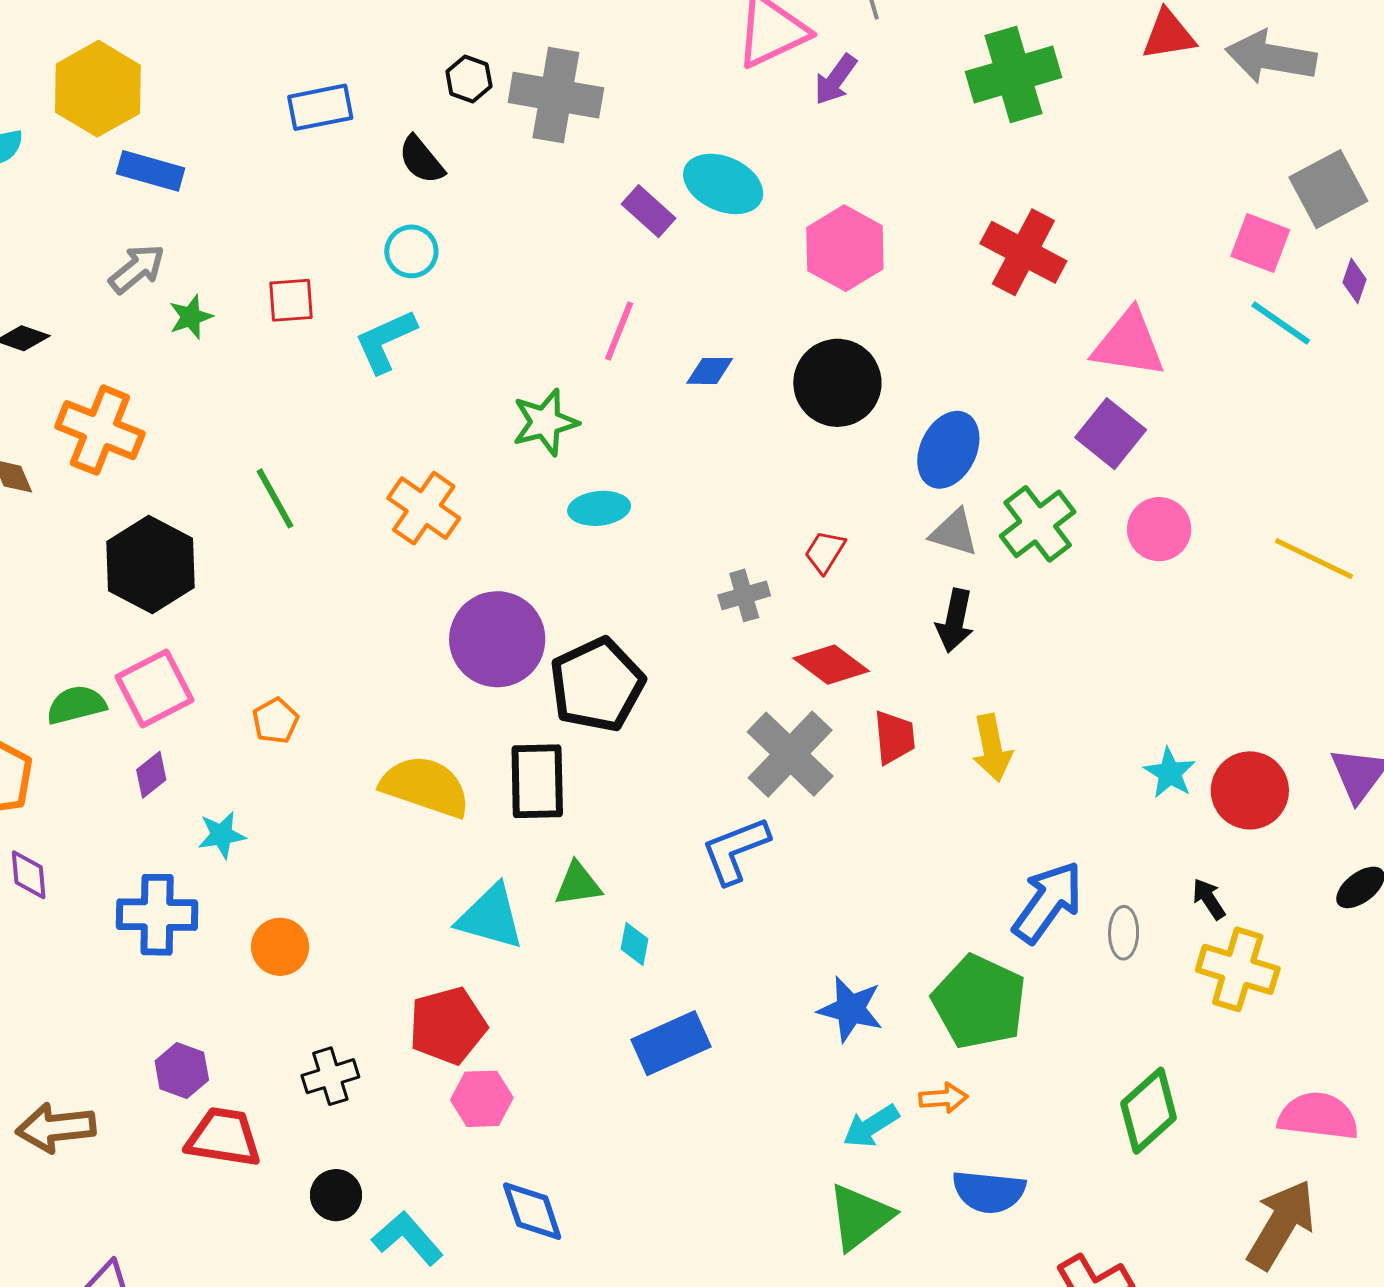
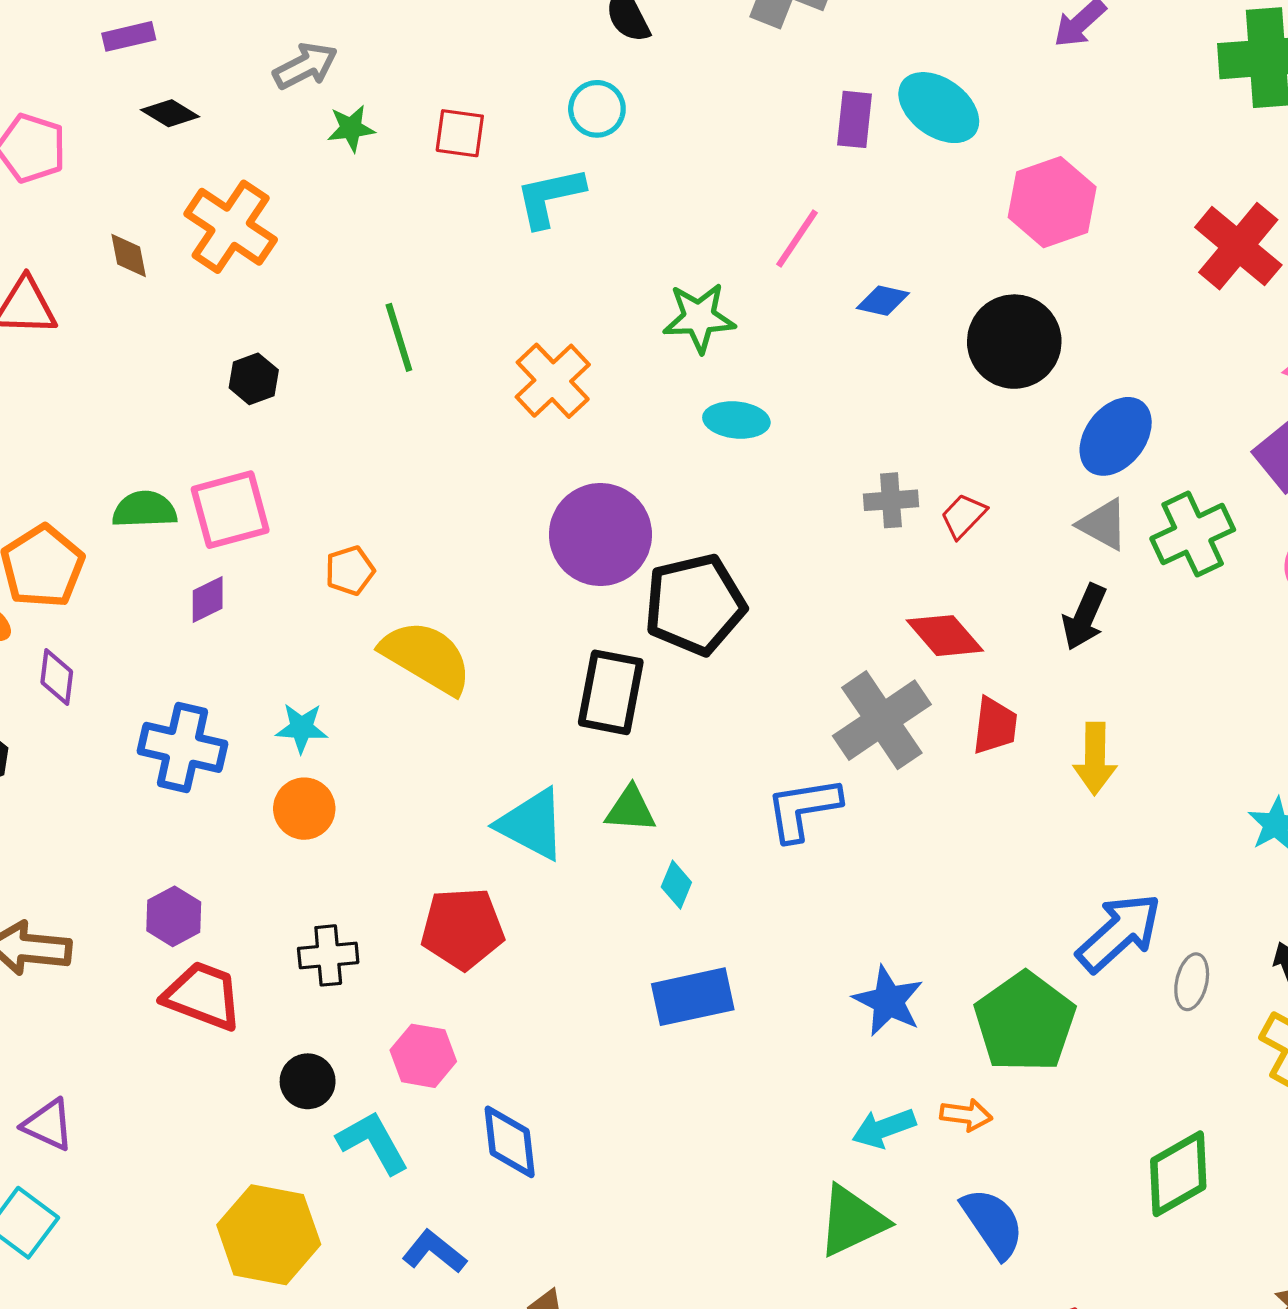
purple rectangle: (649, 211) -> (855, 119), turned 42
black hexagon: (151, 564) -> (254, 379), size x0.5
gray cross: (744, 595) -> (891, 500), moved
yellow semicircle: (425, 786) -> (426, 657), moved
cyan star: (222, 835) -> (302, 728), moved
pink hexagon: (482, 1099) -> (423, 1056), moved
blue semicircle: (989, 1192) -> (993, 1223), turned -142

